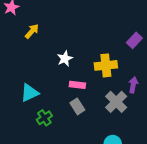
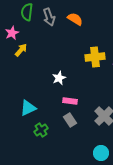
yellow arrow: (32, 31) -> (21, 50), moved
yellow cross: (106, 65) -> (95, 57), moved

